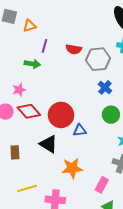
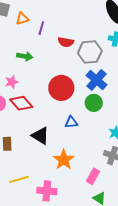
purple line: (45, 46) -> (41, 28), moved
blue cross: (105, 87) -> (96, 80), size x1.5
red circle: (61, 115) -> (61, 88), moved
green circle: (111, 115) -> (94, 103), moved
orange star: (72, 168) -> (64, 160), turned -30

